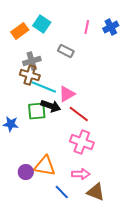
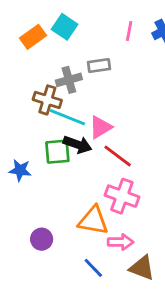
gray rectangle: (66, 51) -> (99, 66), turned -35
gray cross: (32, 61) -> (69, 80), moved
orange triangle: (45, 166) -> (93, 220), moved

